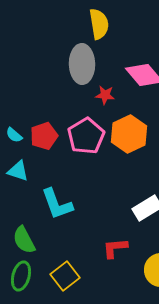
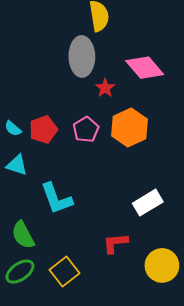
red star: (105, 95) -> (105, 88), turned 30
pink pentagon: (86, 136) -> (86, 130), size x0.7
green ellipse: (21, 276) -> (20, 272), turned 40

